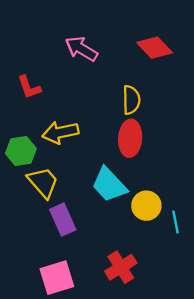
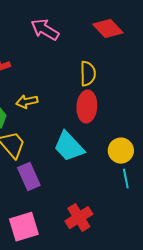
yellow arrow: (60, 132) -> (27, 102), size x0.7
yellow circle: (146, 206) -> (121, 151), moved

